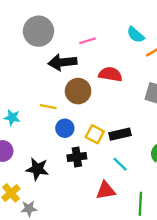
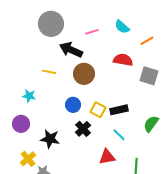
cyan semicircle: (136, 35) -> (122, 27), moved
black arrow: (62, 62) -> (71, 50), turned 30
red semicircle: (110, 74) -> (123, 60), moved
yellow line: (48, 107) -> (49, 72), moved
black cross: (77, 157) -> (83, 129), turned -35

